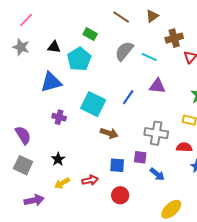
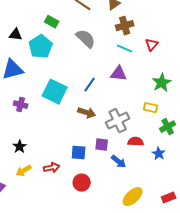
brown cross: (174, 38) -> (125, 26), moved
gray semicircle: (124, 51) -> (86, 39), turned 95
cyan line: (149, 57) -> (125, 49), moved
brown arrow: (109, 133) -> (87, 113), moved
gray cross: (156, 133) -> (118, 121), turned -35
red semicircle: (184, 147) -> (136, 142), moved

